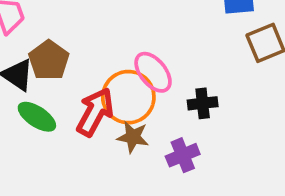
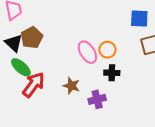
orange circle: (128, 97) -> (107, 50), moved, size x0.6
red arrow: (95, 112) -> (33, 85), moved

